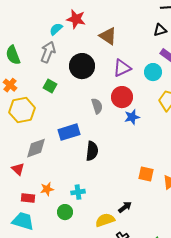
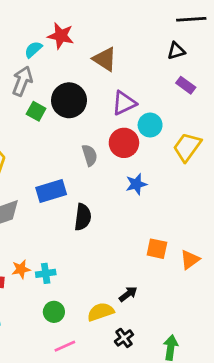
cyan circle: (153, 72) -> (150, 125), moved
green square: (50, 86) -> (36, 111), moved
blue star: (132, 117) -> (136, 184), moved
cyan cross: (78, 192) -> (46, 273), moved
green circle: (65, 212) -> (54, 312), moved

